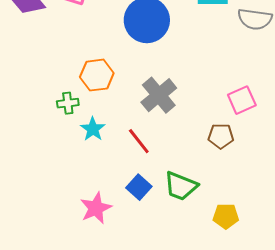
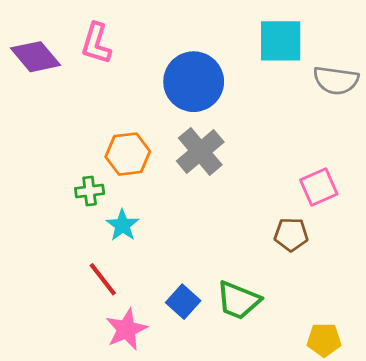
gray cross: (159, 95) -> (200, 151), moved
red line: (139, 141) -> (103, 279), moved
yellow pentagon: (226, 216) -> (324, 340), moved

